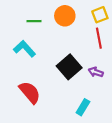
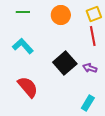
green line: (34, 21) -> (23, 12), moved
cyan rectangle: (83, 107) -> (88, 103), moved

